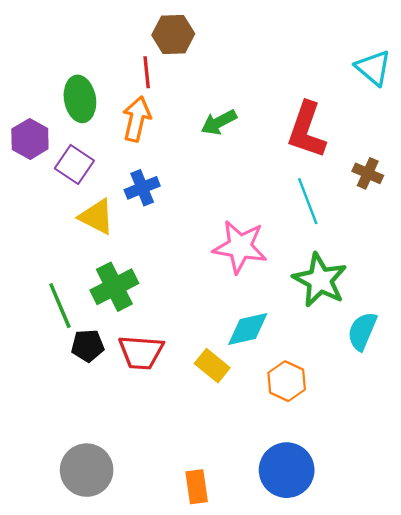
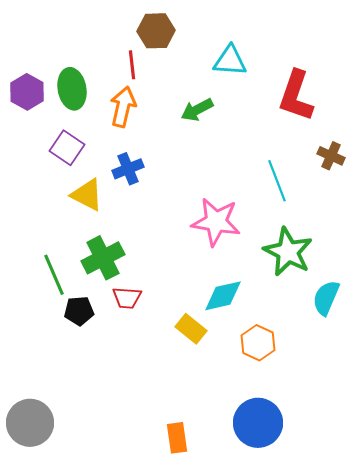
cyan triangle: (373, 68) -> (230, 61), moved, turned -36
red L-shape: (307, 130) -> (296, 96), moved
purple hexagon: (30, 139) -> (27, 92), moved
red trapezoid: (141, 352) -> (127, 298), moved, size x0.7
gray circle: (87, 470) -> (30, 423), moved

